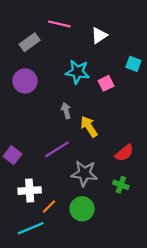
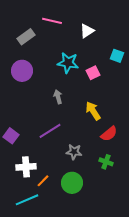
yellow arrow: (89, 127) -> (93, 111), moved
gray star: (84, 173) -> (74, 152), size x0.7

